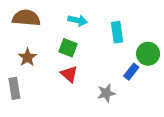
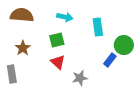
green square: (68, 48) -> (57, 40), turned -35
gray star: (106, 93) -> (80, 78), moved

